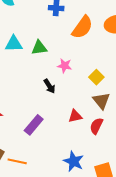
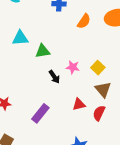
orange semicircle: (82, 27) -> (84, 21), size x0.7
green triangle: (39, 48) -> (43, 51), moved
pink star: (65, 66) -> (73, 67), moved

